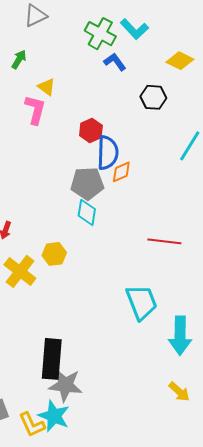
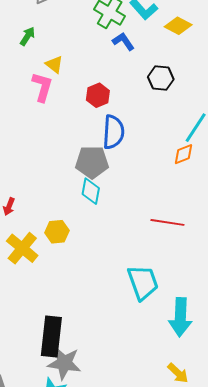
yellow diamond: (180, 61) -> (178, 26), moved
red hexagon: (91, 130) -> (98, 95), moved
orange diamond: (121, 172) -> (183, 154), moved

